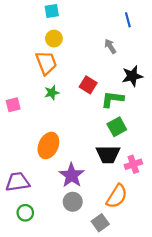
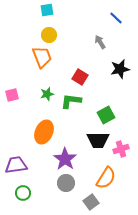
blue line: (128, 20) -> (116, 18), turned -32
green star: (52, 93) -> (47, 94), moved
green L-shape: (112, 99) -> (71, 101), moved

